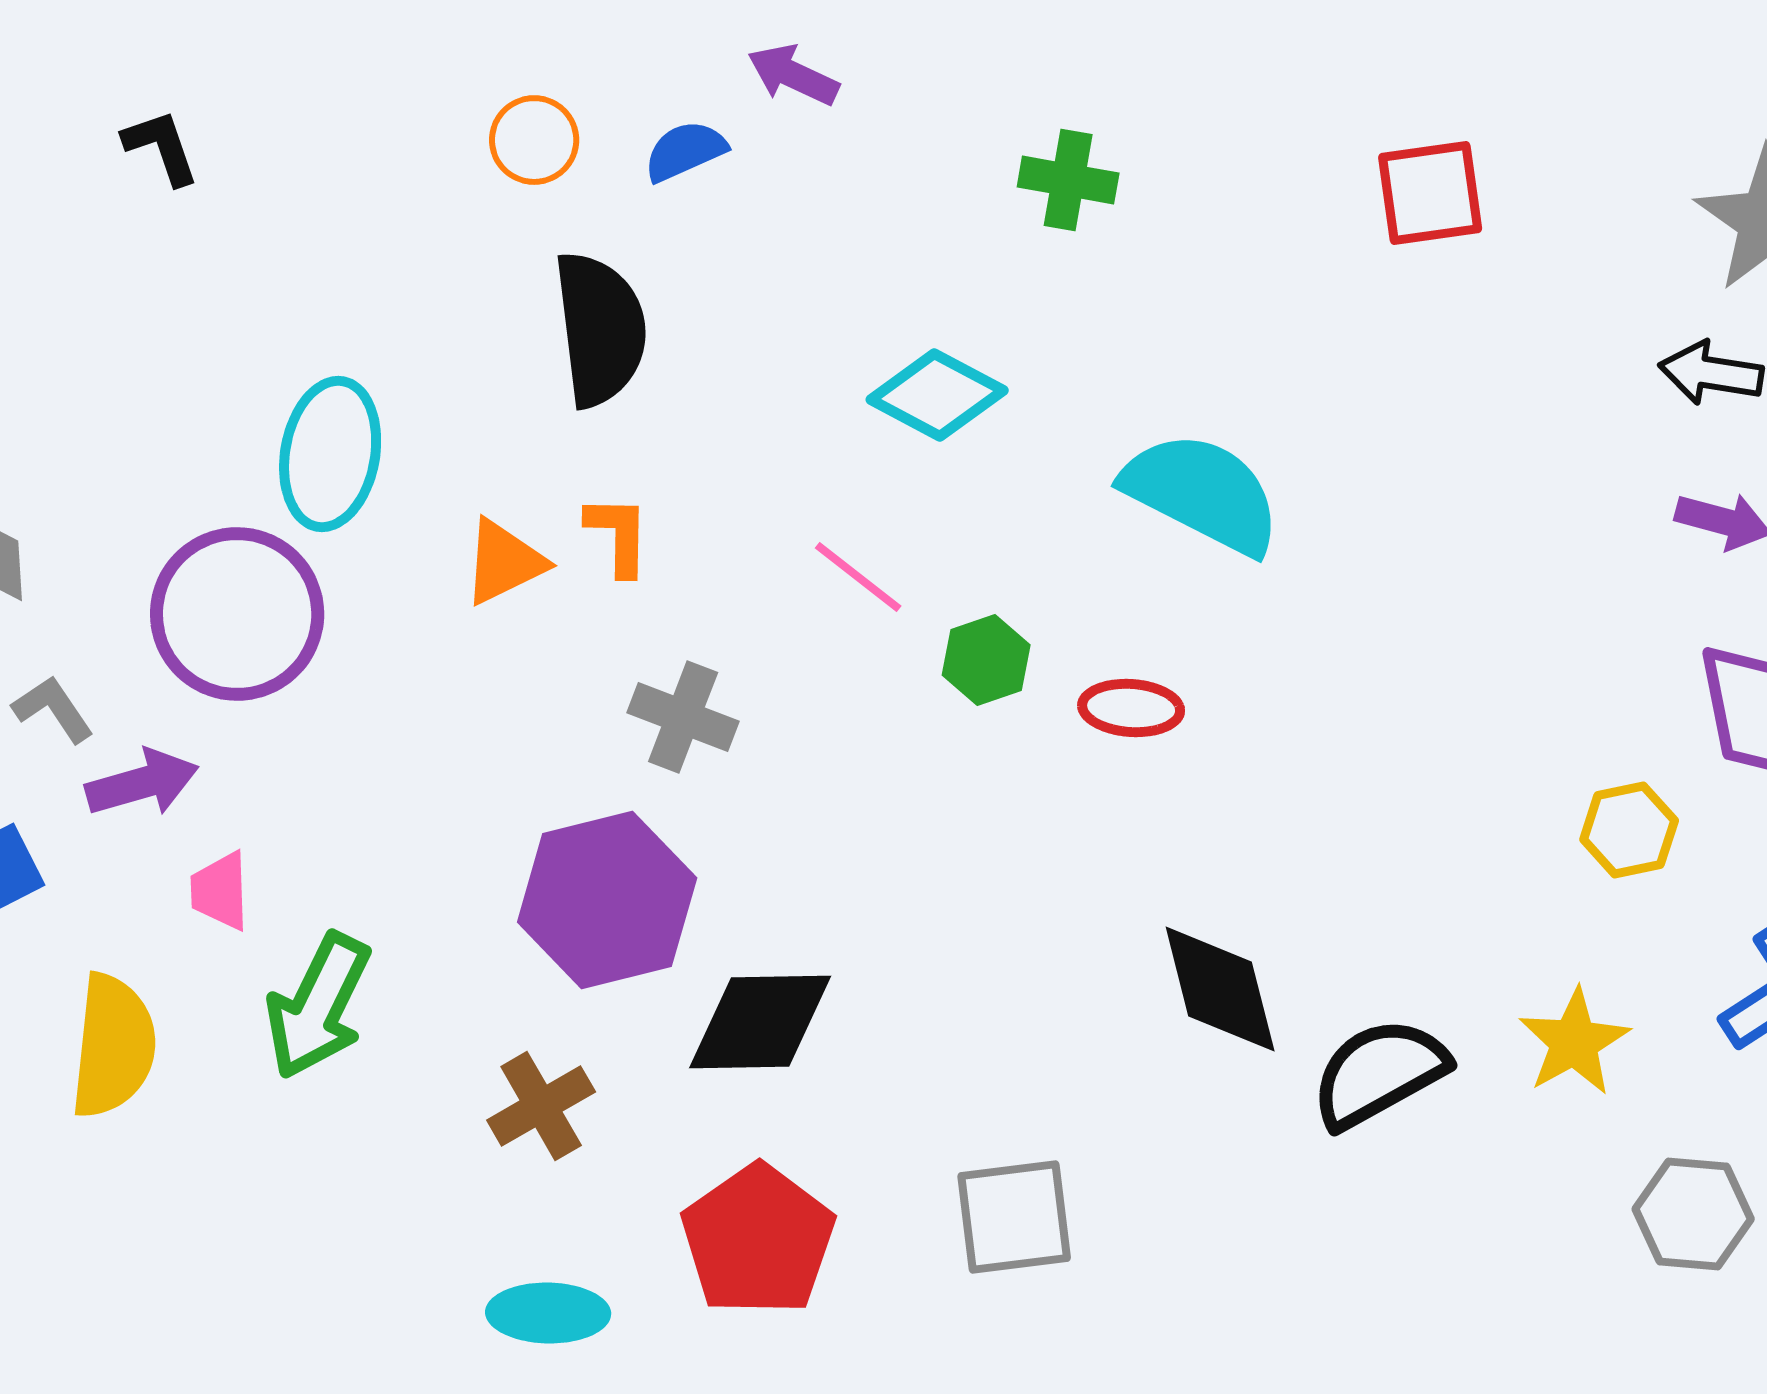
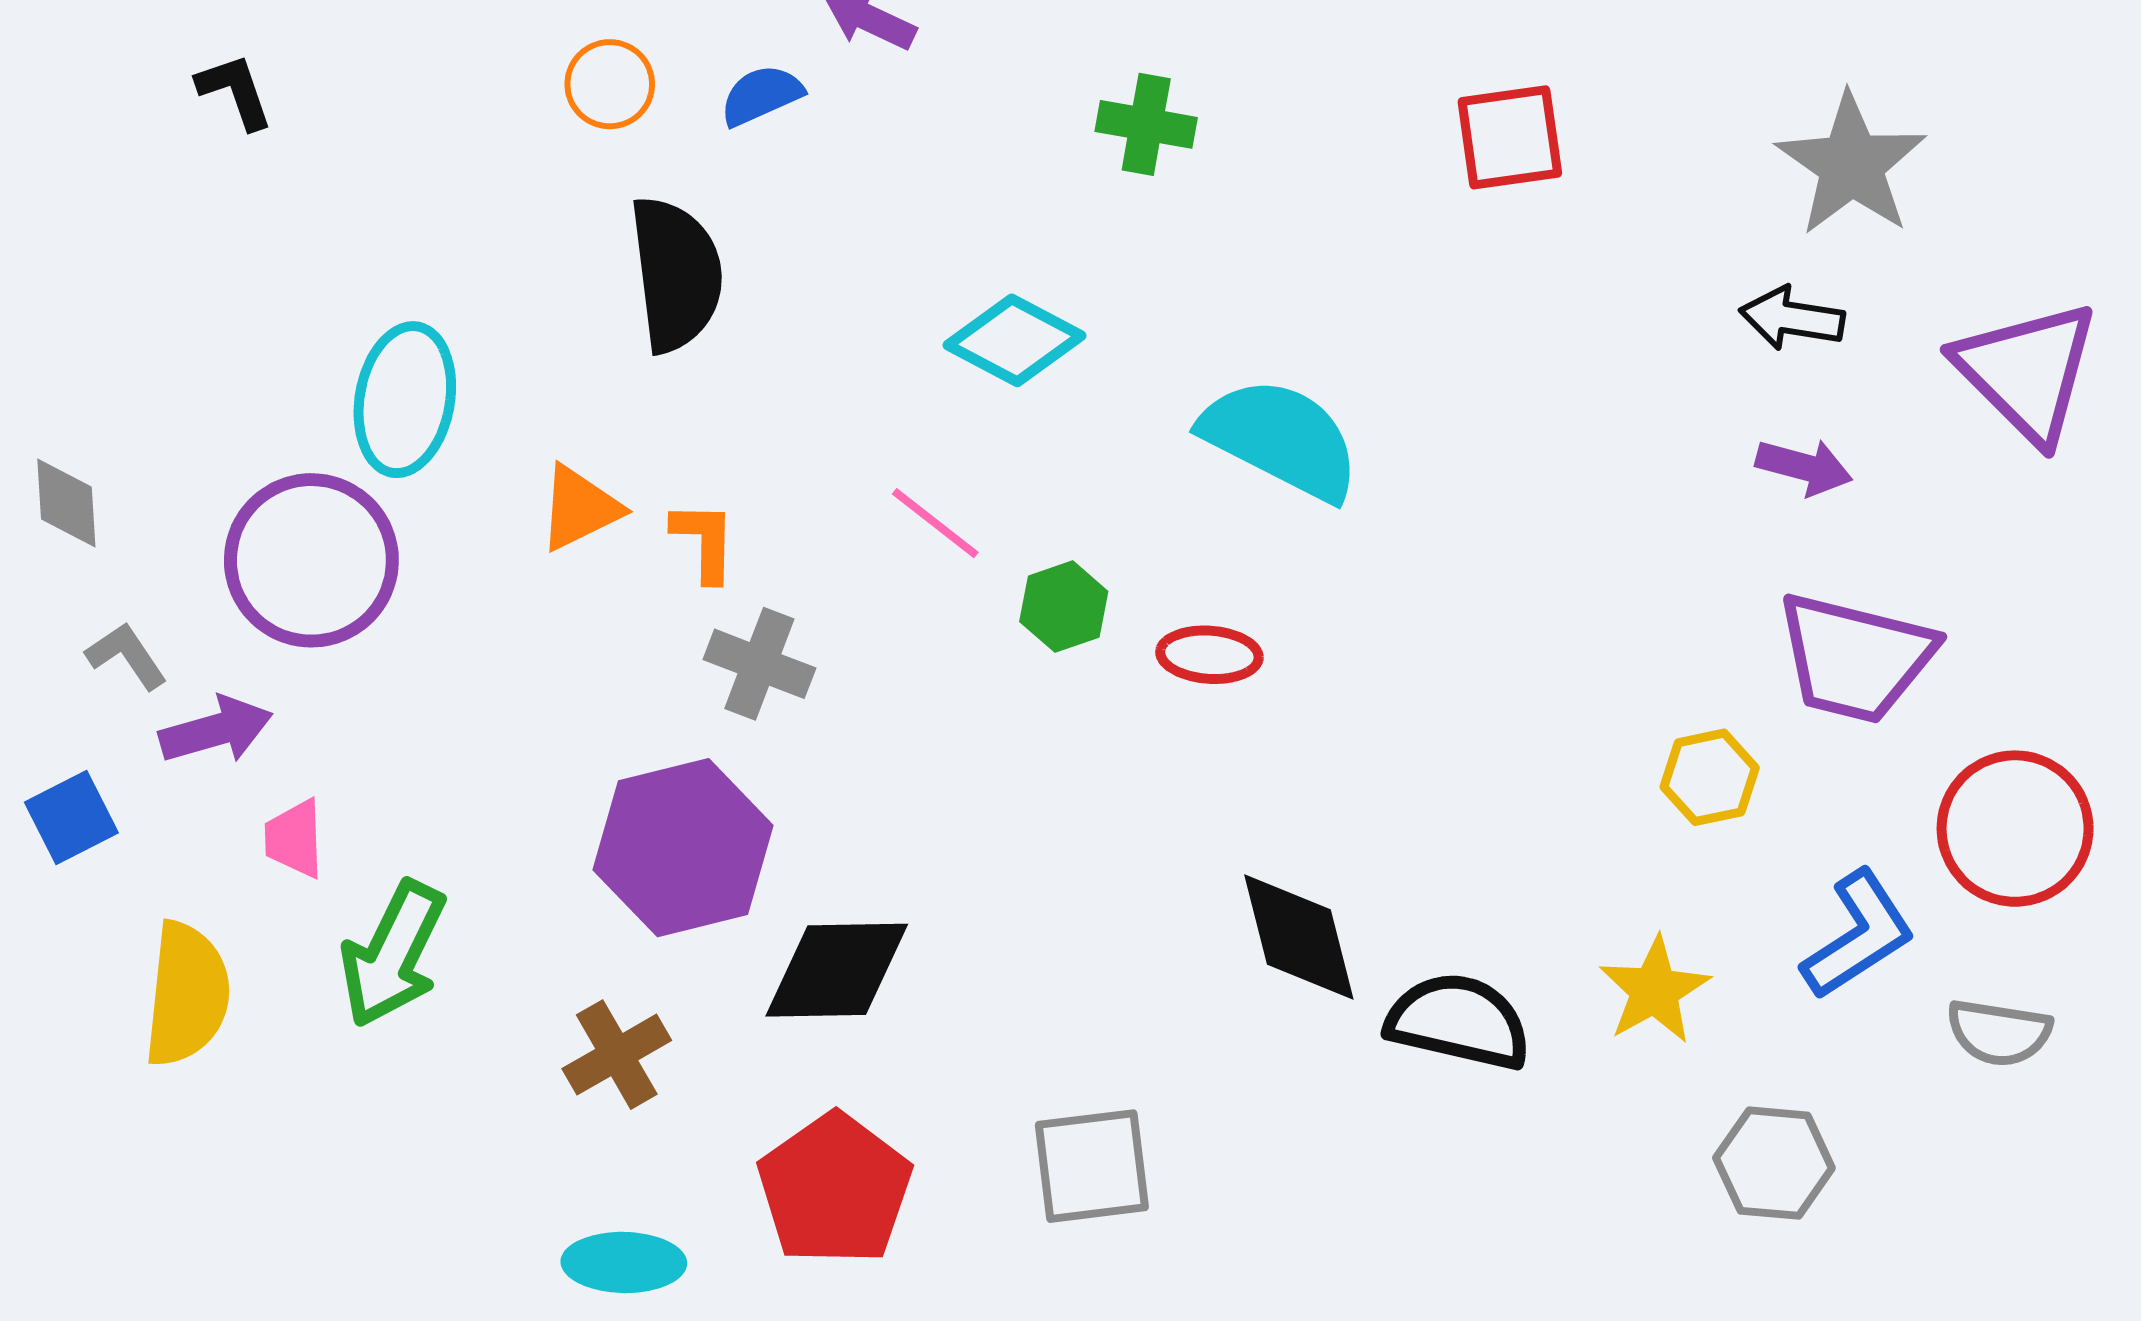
orange L-shape: (618, 535) -> (704, 541), moved
black semicircle: (1379, 1073) -> (1459, 1021), turned 42

